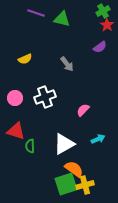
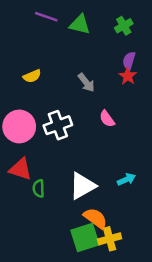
green cross: (103, 11) -> (124, 26), moved
red star: (107, 25) -> (128, 76), moved
purple semicircle: (100, 47) -> (129, 61), turned 144
pink circle: (15, 98) -> (19, 126), size x1.6
pink semicircle: (83, 110) -> (107, 119), moved, turned -80

